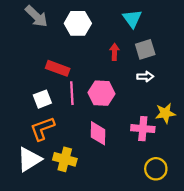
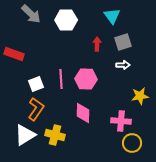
red rectangle: (58, 68) -> (14, 54), moved
orange L-shape: (42, 129) -> (36, 109), turned 145
pink cross: (143, 129) -> (121, 121), moved

